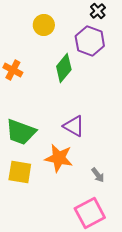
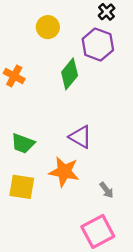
green trapezoid: (21, 132) -> (23, 143), size x0.7

